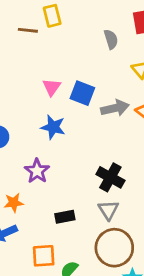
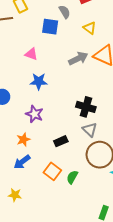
pink triangle: (52, 87) -> (31, 54), turned -32
blue square: (82, 93) -> (50, 27), moved
orange square: (44, 256) -> (52, 171), turned -36

